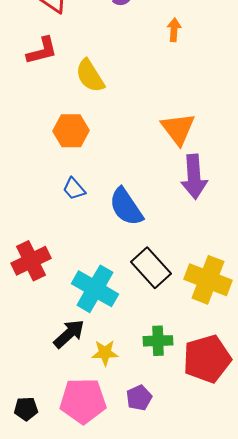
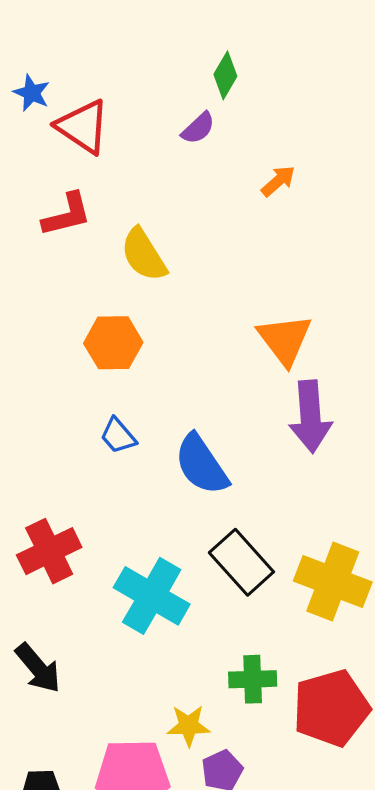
orange arrow: (174, 30) -> (278, 181), turned 45
black arrow: (69, 334) -> (38, 668), moved, turned 92
yellow star: (105, 353) -> (189, 726), moved

